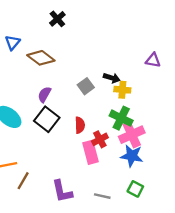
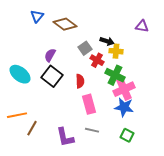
blue triangle: (13, 43) -> (37, 16), moved
brown diamond: (41, 58) -> (65, 24), moved
red cross: (100, 139) -> (97, 60), moved, turned -32
gray line: (102, 196) -> (92, 130), moved

